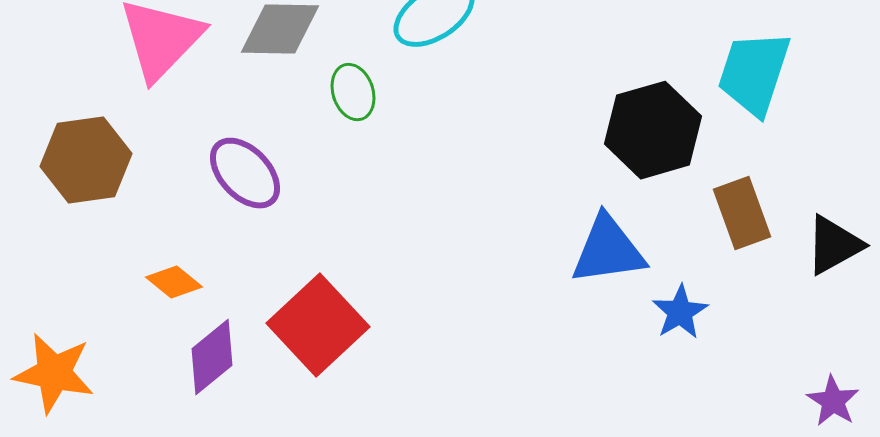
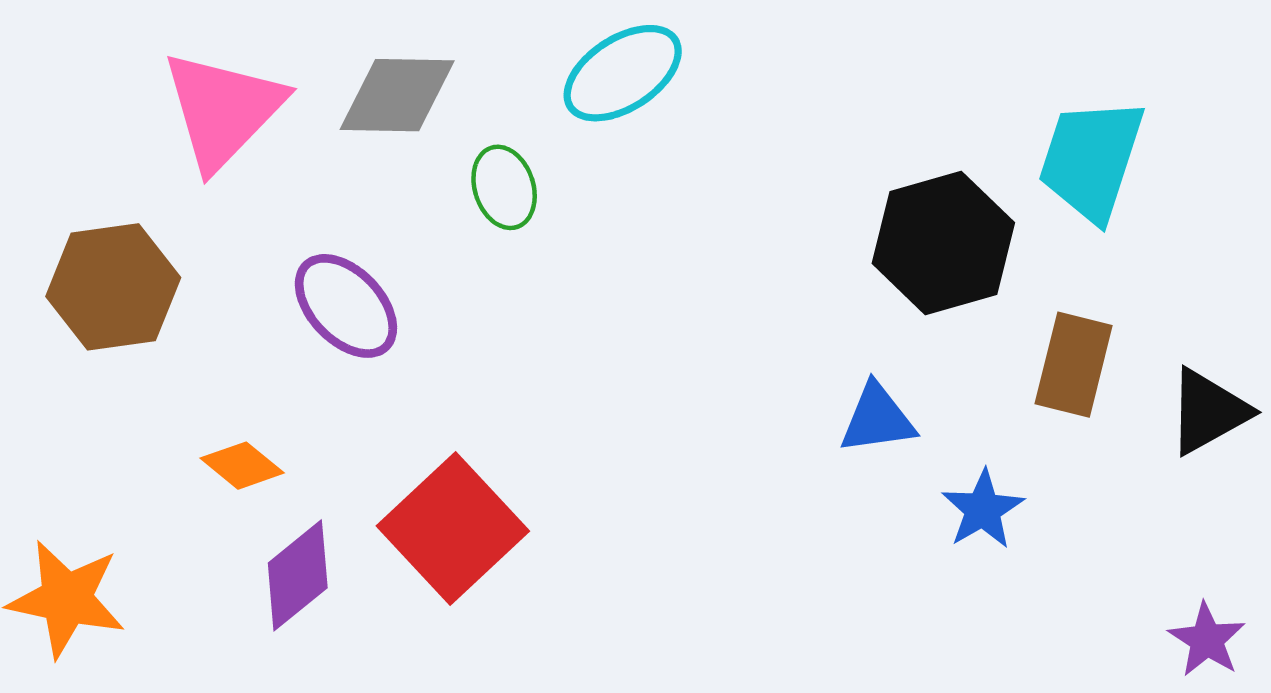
brown rectangle: (742, 213) -> (1074, 365), turned 34
blue triangle: (608, 250) -> (877, 419), size x0.7

